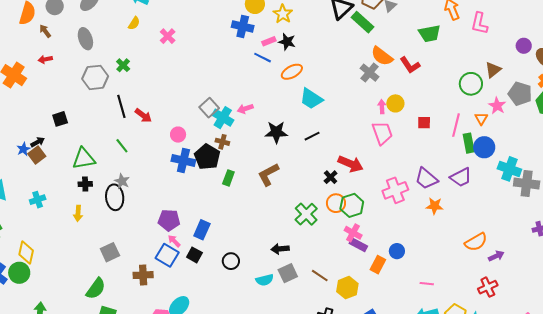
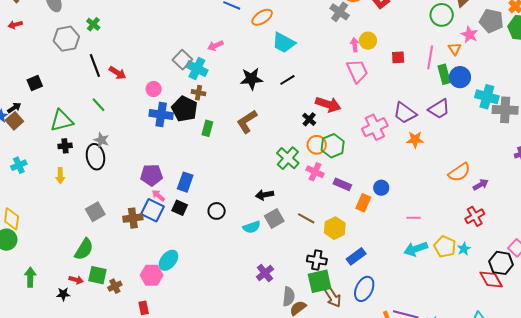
pink arrow: (245, 109) -> (215, 46), moved
pink cross: (353, 233) -> (315, 172), moved
brown cross: (143, 275) -> (133, 218), moved

